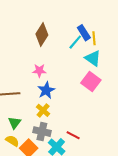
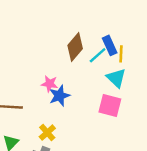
brown diamond: (42, 34) -> (75, 47), moved
pink square: (91, 81) -> (110, 105), turned -30
blue star: (46, 90) -> (59, 96), moved

